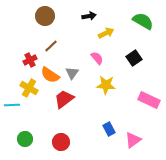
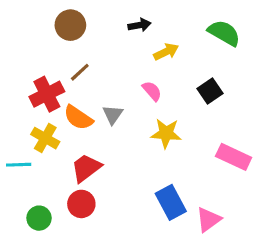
red cross: (30, 60) -> (47, 94), size x1.5
red trapezoid: (64, 99) -> (86, 168), moved
blue rectangle: (109, 129) -> (171, 202), size x1.5
red circle: (61, 142) -> (81, 204), moved

